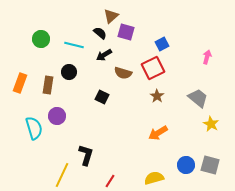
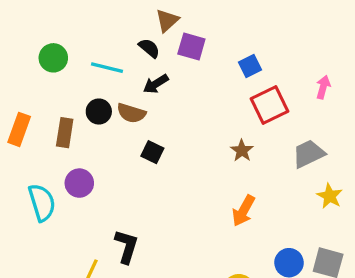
red square: (153, 68) -> (269, 105), moved
brown semicircle: (123, 73) -> (131, 113), moved
gray trapezoid: (198, 98) -> (309, 154), turned -65
orange arrow: (158, 133) -> (243, 211), turned -30

